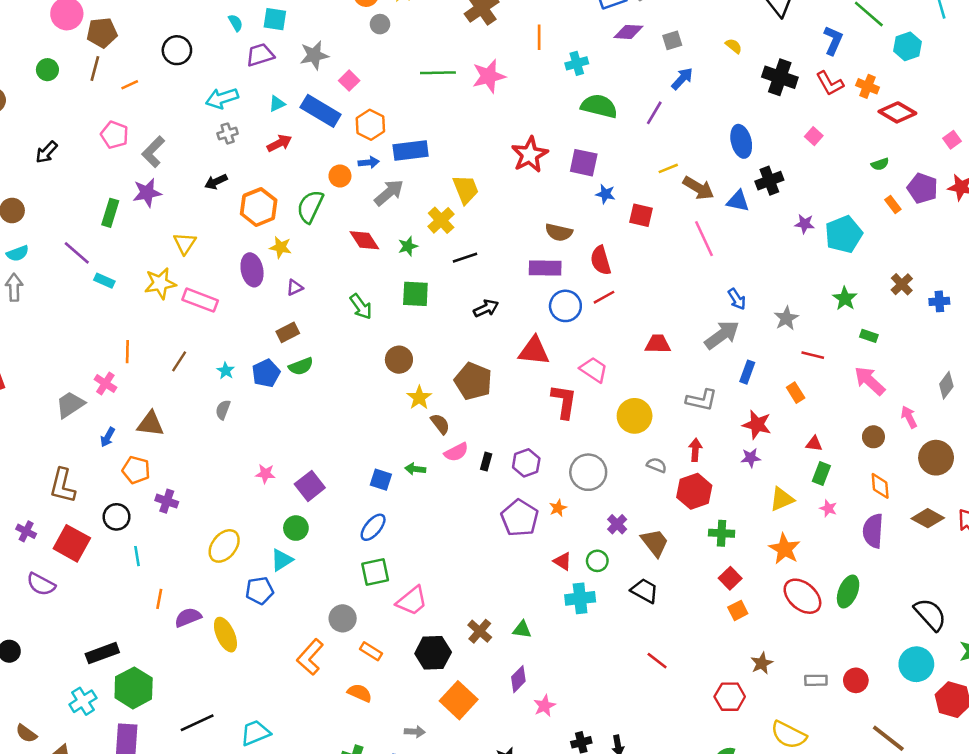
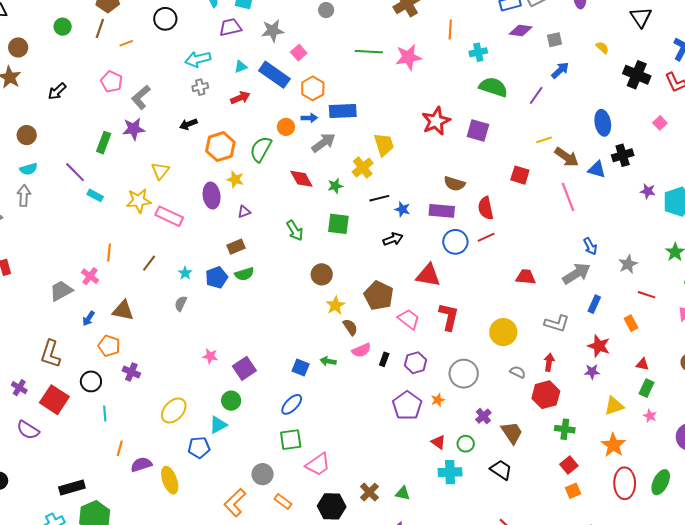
blue star: (605, 194) -> (402, 209), moved
pink trapezoid: (594, 370) -> (409, 319), moved
red ellipse: (802, 596) -> (625, 483), turned 44

